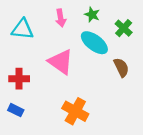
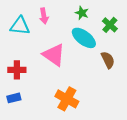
pink arrow: (61, 18) -> (44, 16), moved
blue rectangle: (16, 110) -> (14, 98), turned -40

